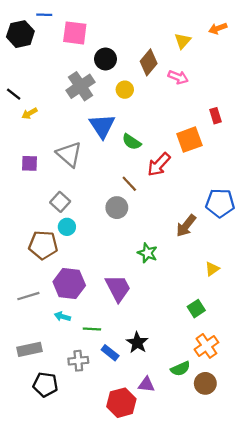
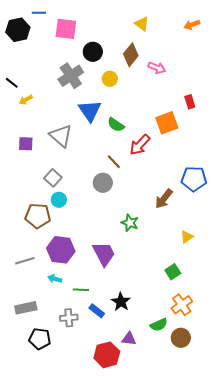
yellow triangle: (183, 41) -> (142, 24), moved, turned -35

